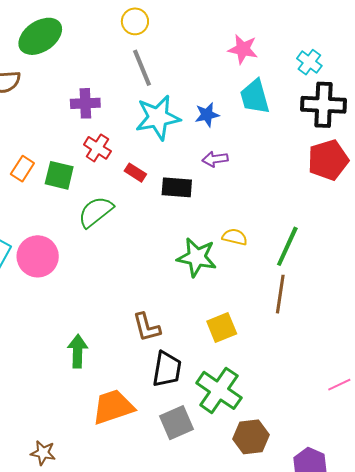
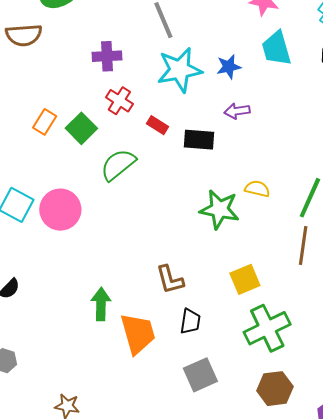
green square: (59, 175) -> (81, 128), turned 32
black trapezoid: (167, 369) -> (190, 321), size x0.7
green cross: (219, 390) -> (267, 328), moved, turned 30
orange trapezoid: (113, 407) -> (138, 333), moved, turned 93

